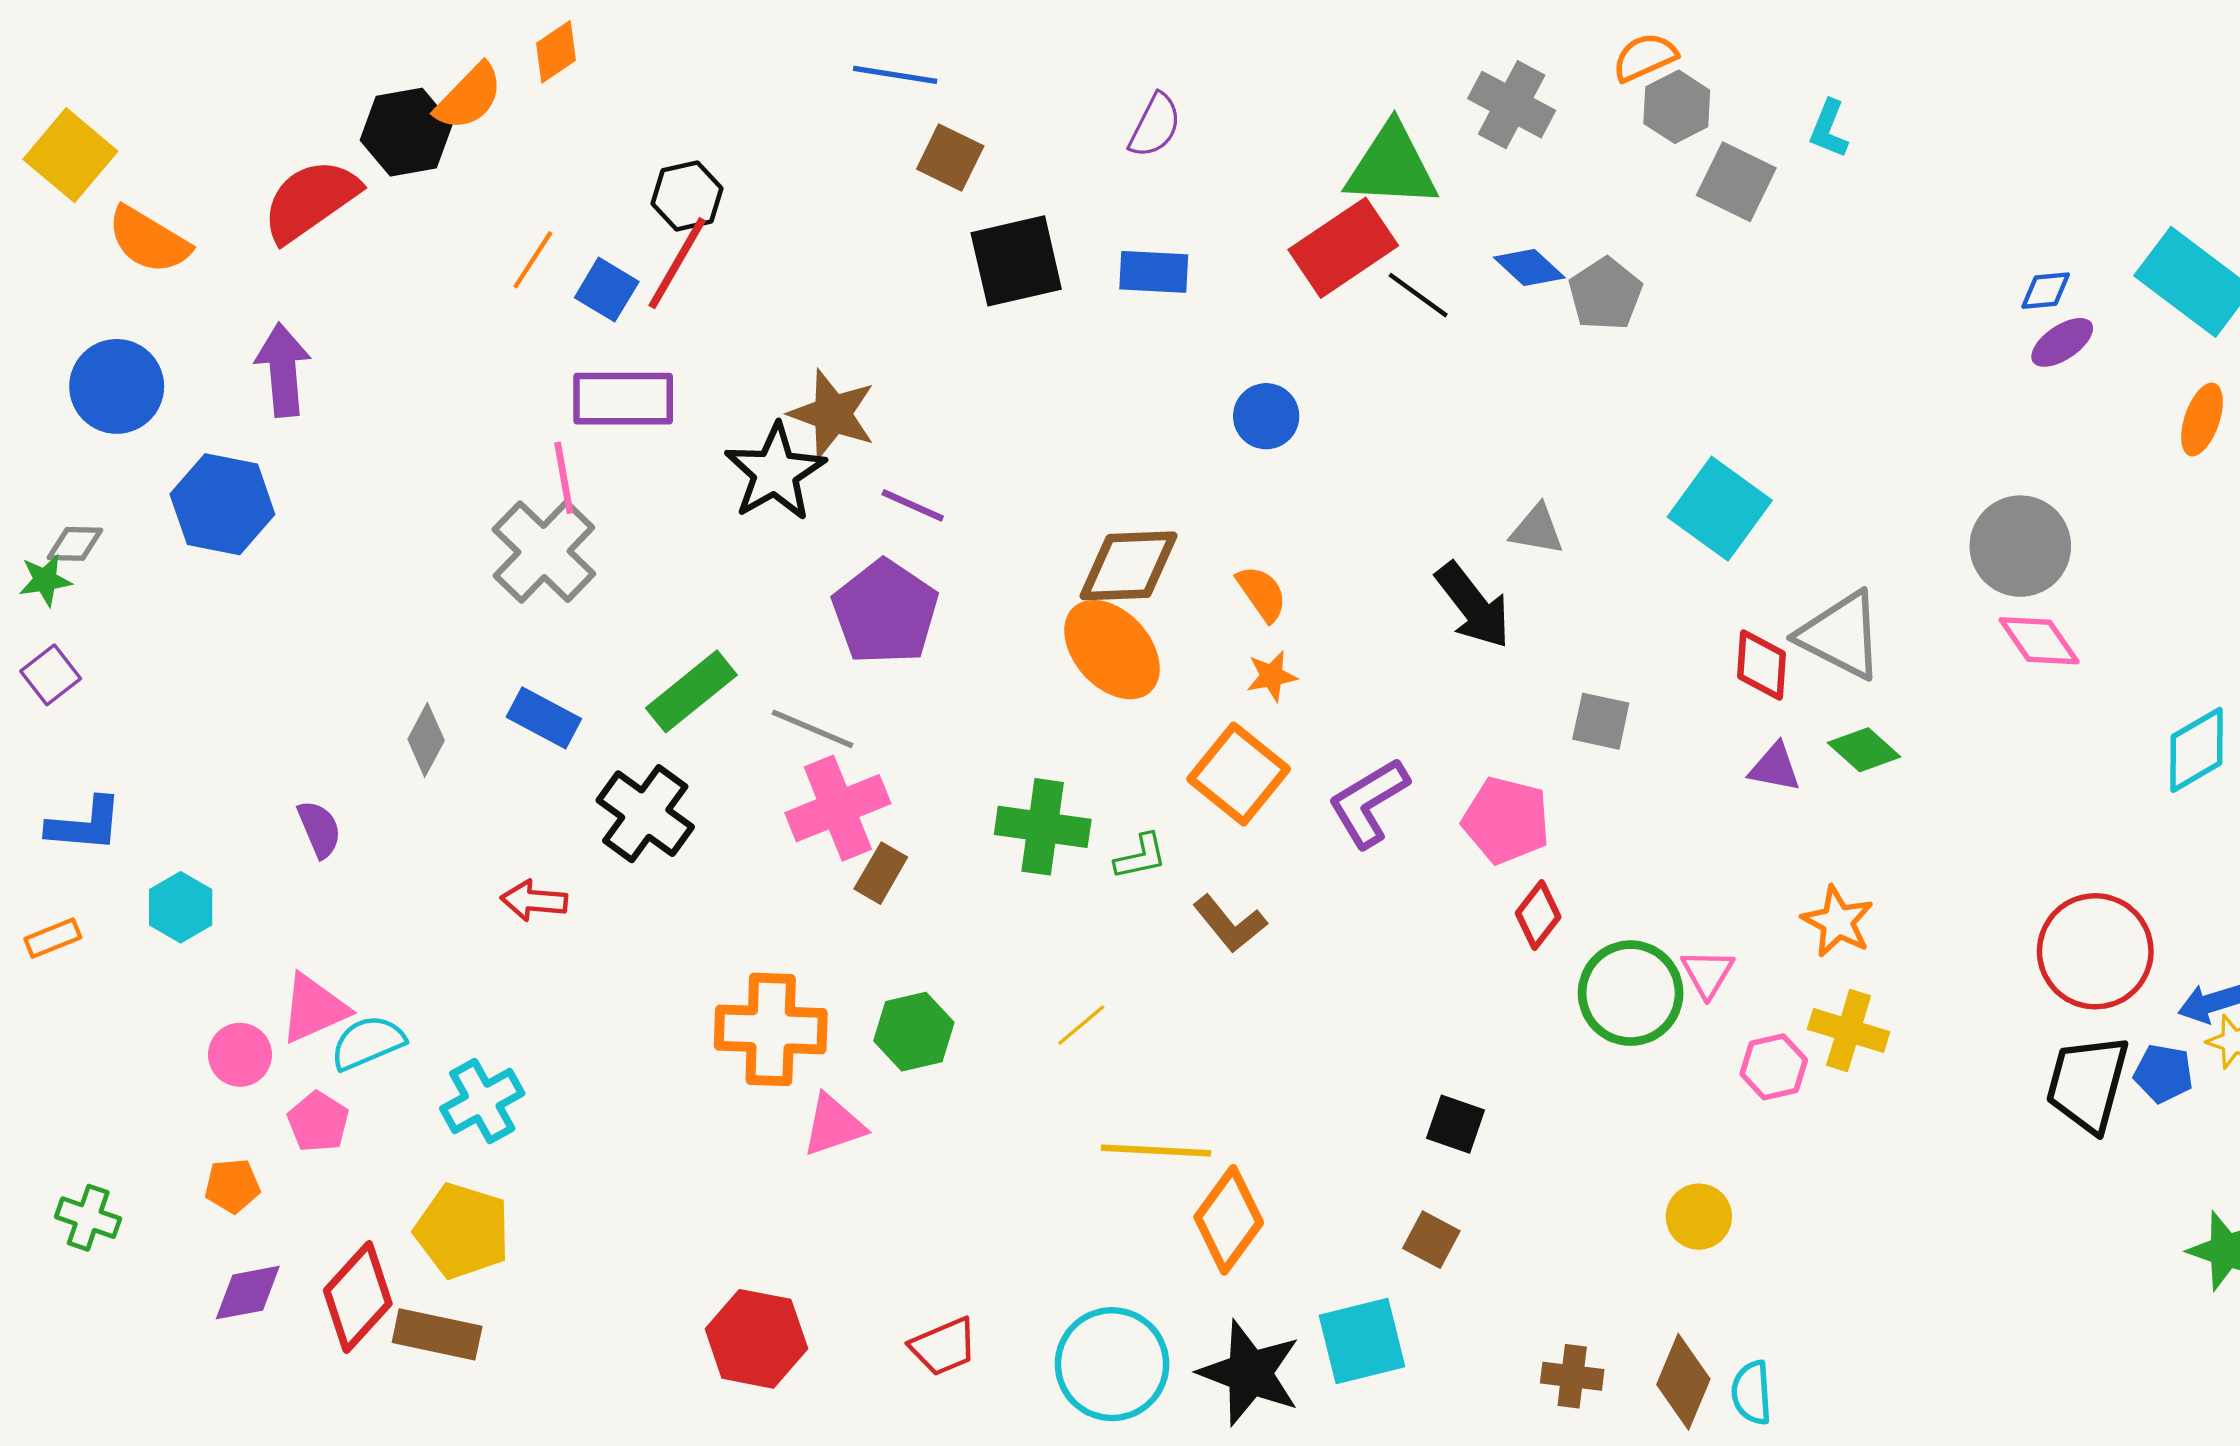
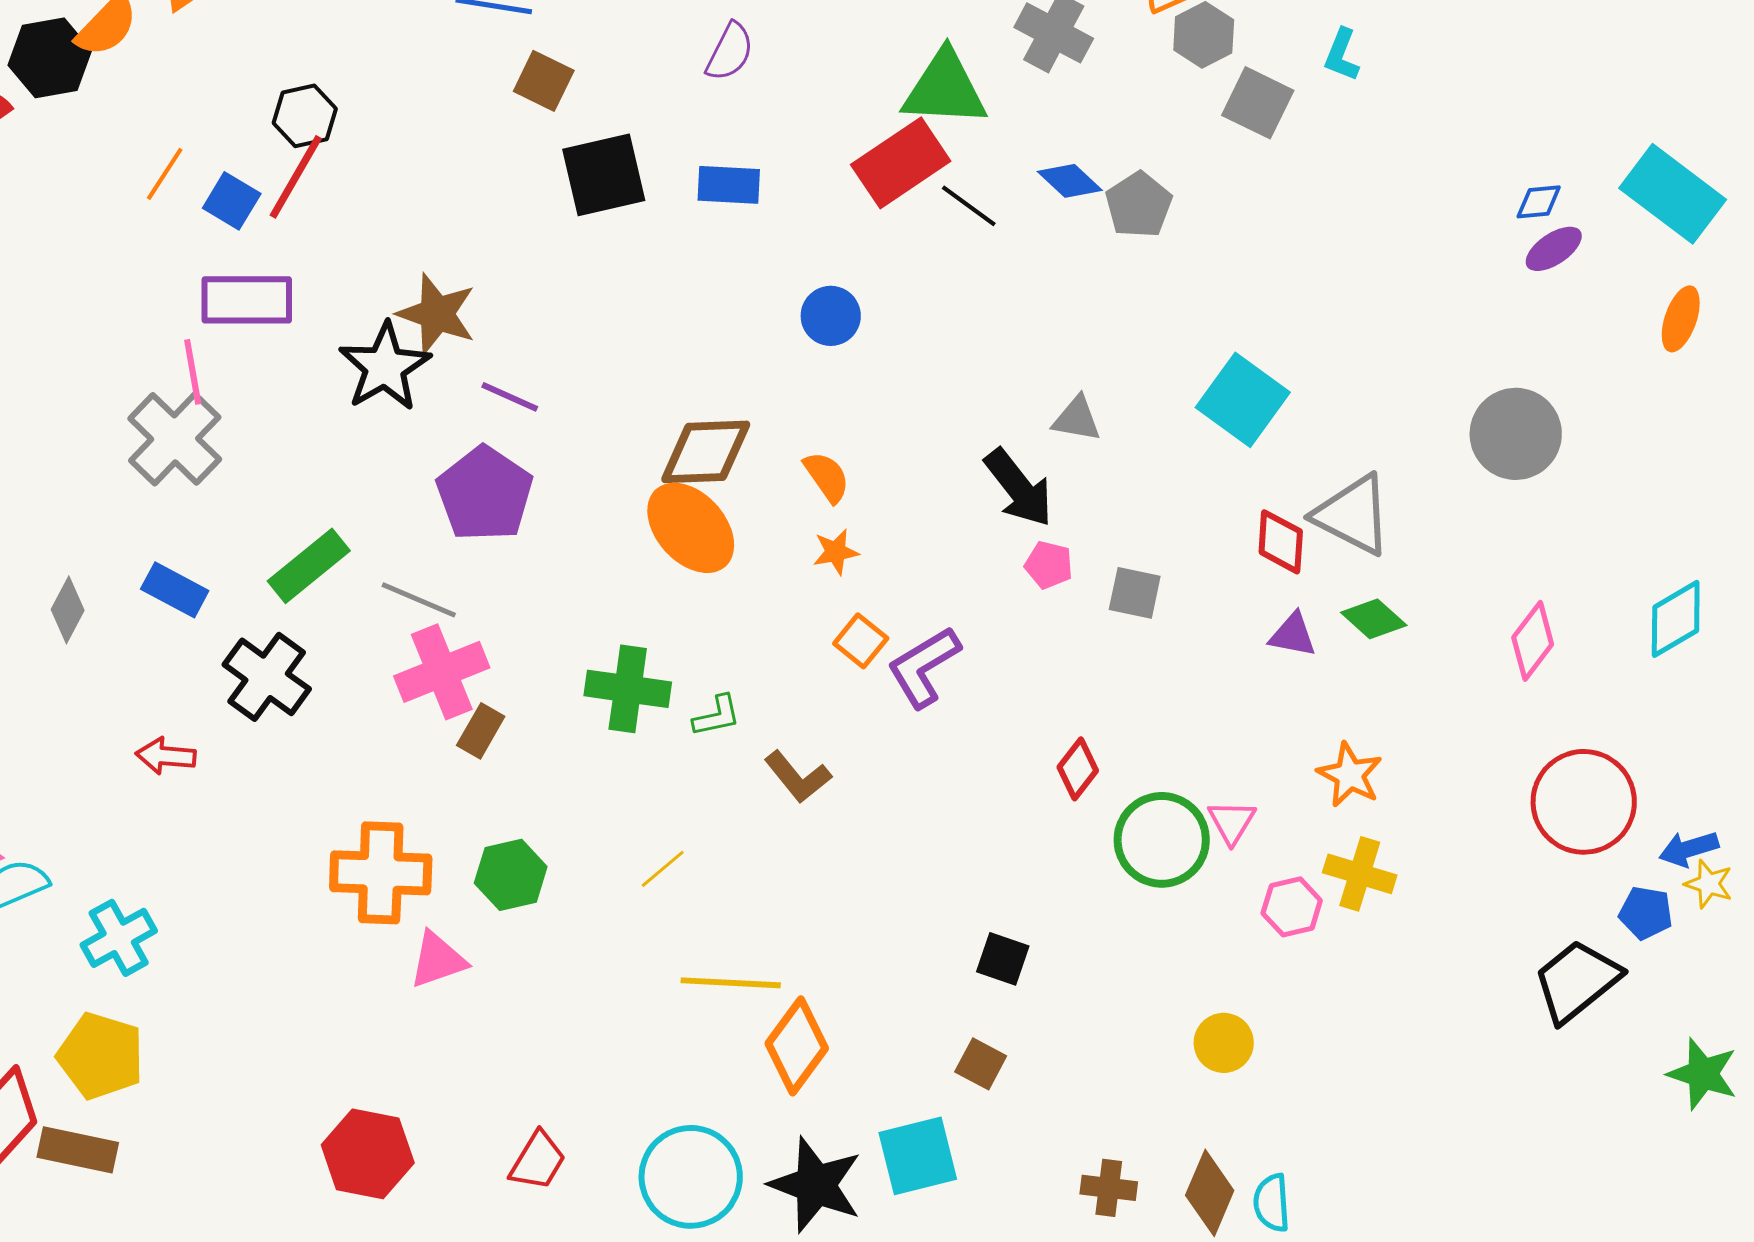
pink diamond: (2039, 641) -> (1533, 641), moved, turned 72
orange square: (1239, 774) -> (861, 641), moved, size x0.6
pink pentagon: (1506, 820) -> (1049, 565), moved, size x0.6
black trapezoid: (2087, 1083) -> (1577, 981), moved, turned 36
red trapezoid: (944, 1347) -> (538, 1161), turned -36

